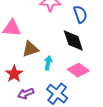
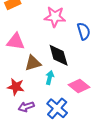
black diamond: (73, 40) -> (59, 55), moved
red star: (14, 74) -> (16, 87), turned -30

